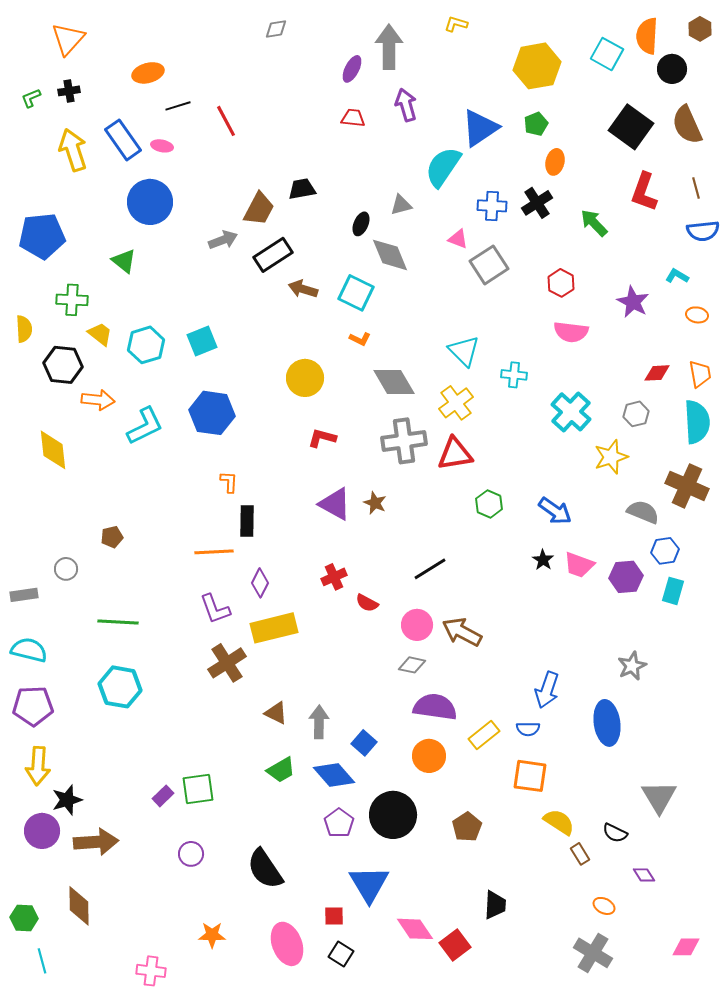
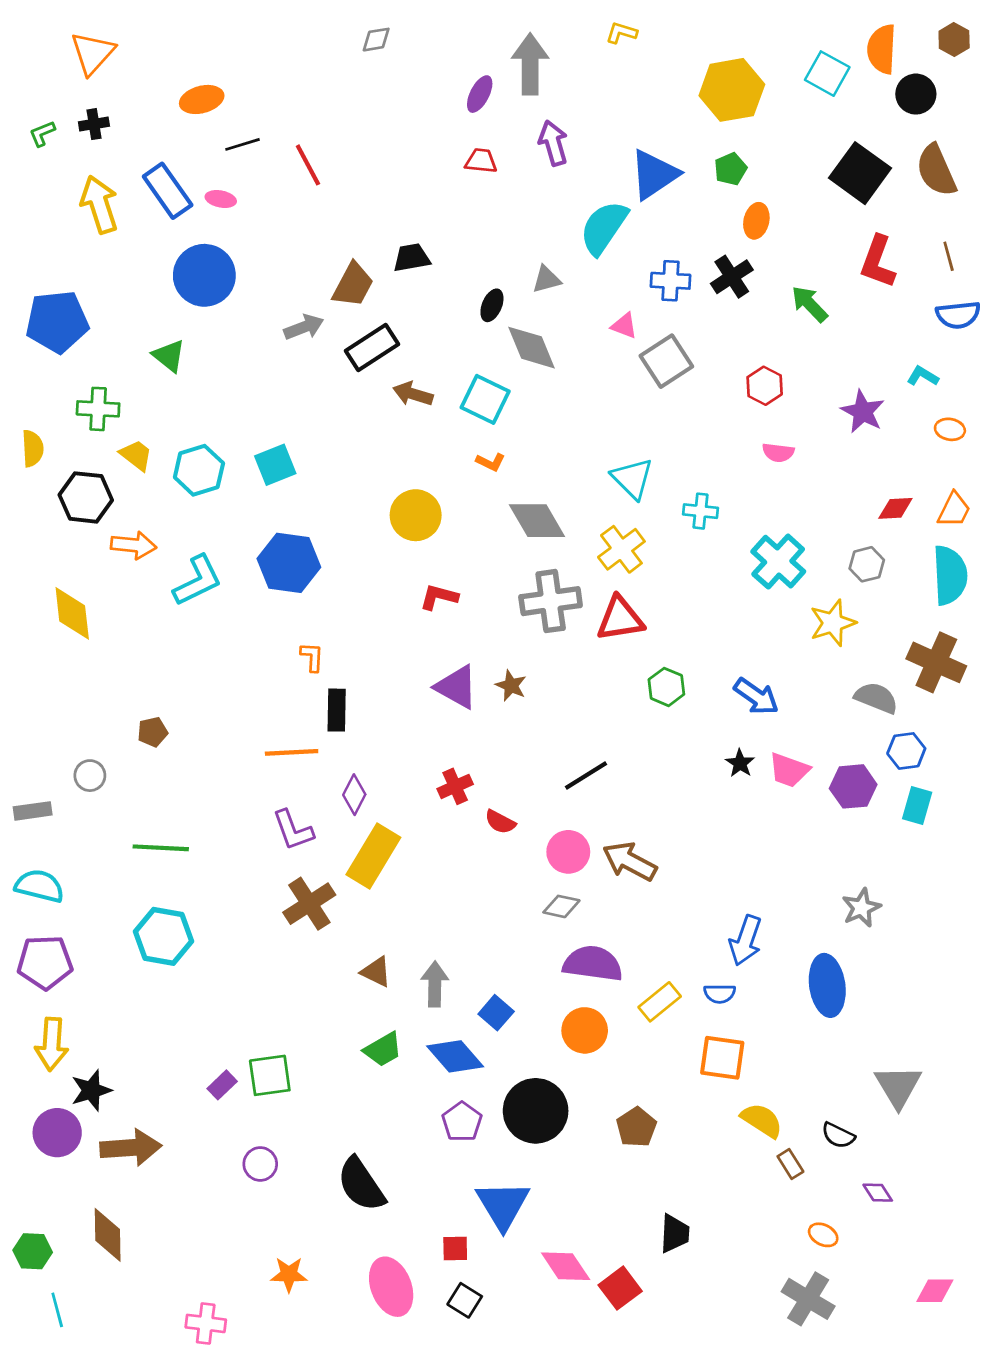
pink semicircle: (571, 332) -> (778, 453), size x0.7
orange trapezoid: (700, 374) -> (954, 510), turned 36
yellow rectangle: (274, 628) -> (373, 856), turned -45

